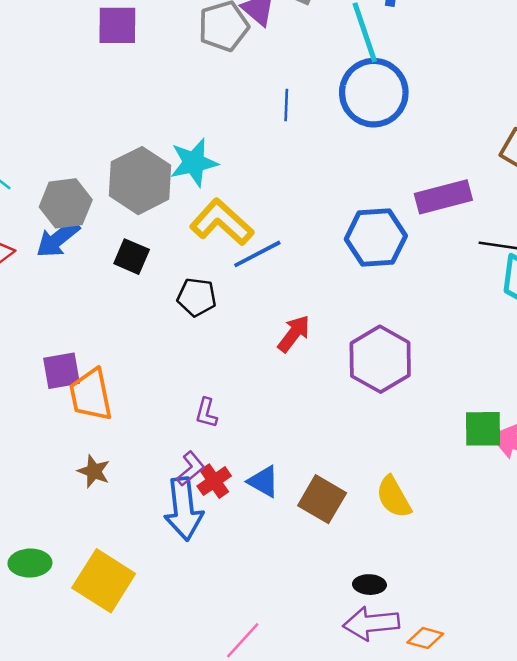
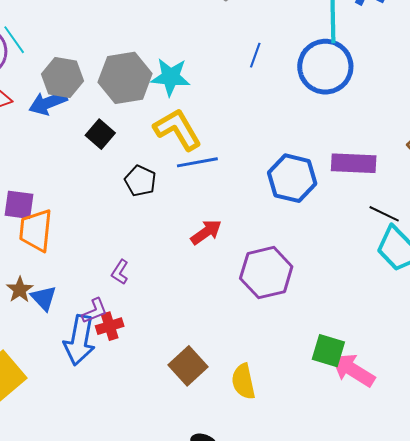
blue triangle: (263, 481) -> (44, 298), moved

